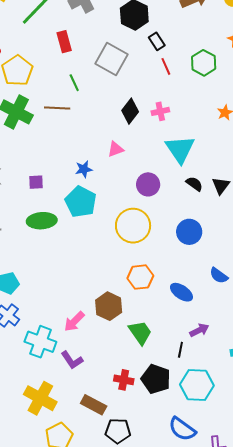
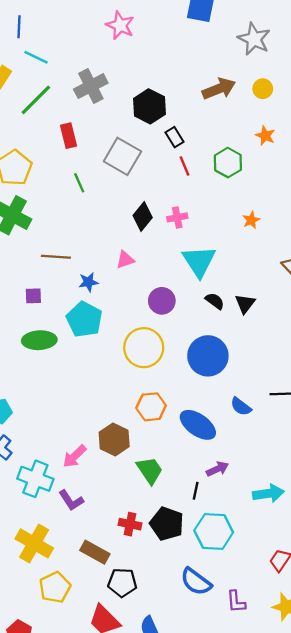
brown line: (57, 108) -> (56, 257), moved
blue circle: (189, 232) -> (208, 356), size x1.4
blue ellipse: (181, 292) -> (198, 425), size x1.4

